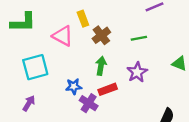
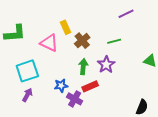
purple star: (137, 72) -> (106, 65), moved
purple arrow: (29, 103) -> (27, 95), moved

